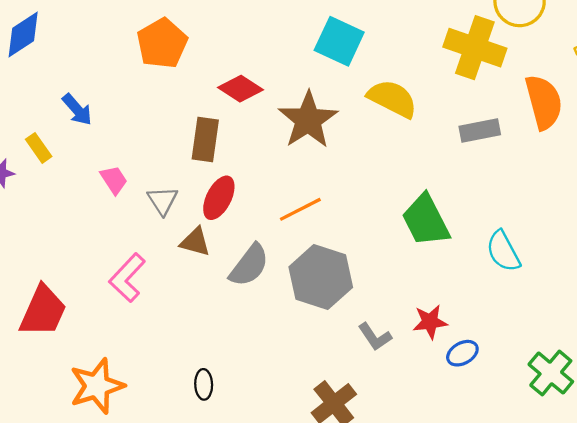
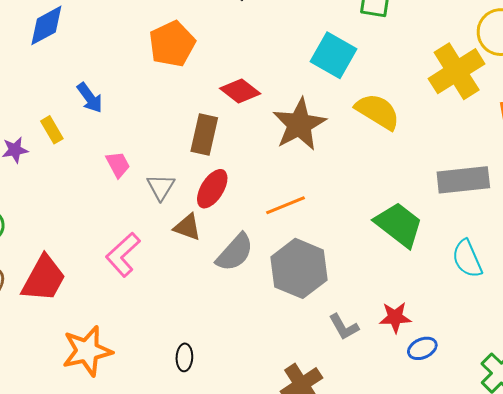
yellow cross: (475, 48) -> (457, 71), turned 34
gray rectangle: (480, 130) -> (463, 180), moved, size x1.4
green trapezoid: (426, 220) -> (399, 225), turned 150

